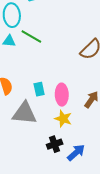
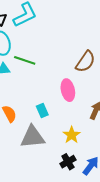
pink ellipse: (62, 95) -> (68, 90), moved
yellow star: (63, 119) -> (72, 135), turned 30

